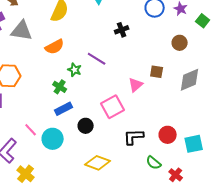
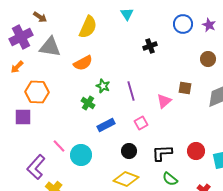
purple line: (97, 59) -> (131, 91), moved, turned 42
pink square: (113, 107) -> (141, 123), size x0.6
blue rectangle: (64, 109) -> (106, 125), moved
black circle: (86, 126) -> (129, 151), moved
green semicircle: (154, 163) -> (170, 179), moved

